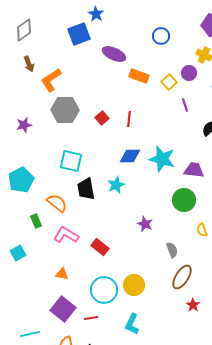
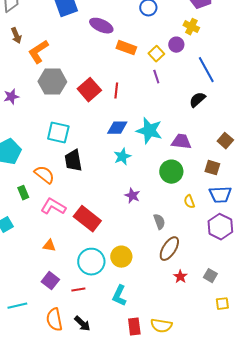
purple line: (185, 105) -> (156, 77), moved
red square: (102, 118) -> (89, 90), size x1.6
cyan star: (116, 185) -> (122, 157), moved
red rectangle: (100, 247) -> (87, 219), size x1.5
purple square: (63, 309) -> (50, 281), size x0.7

